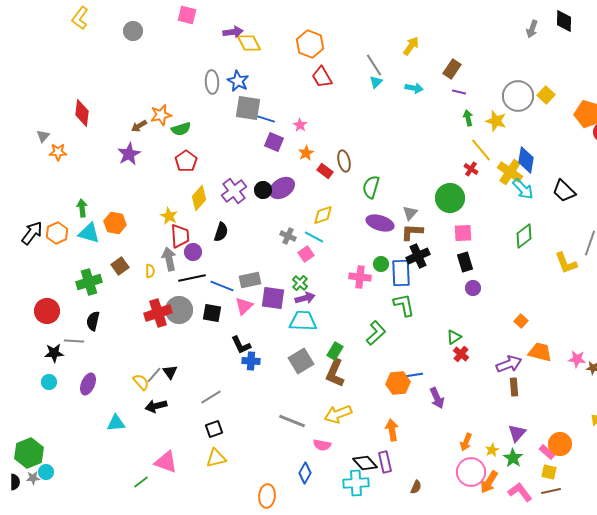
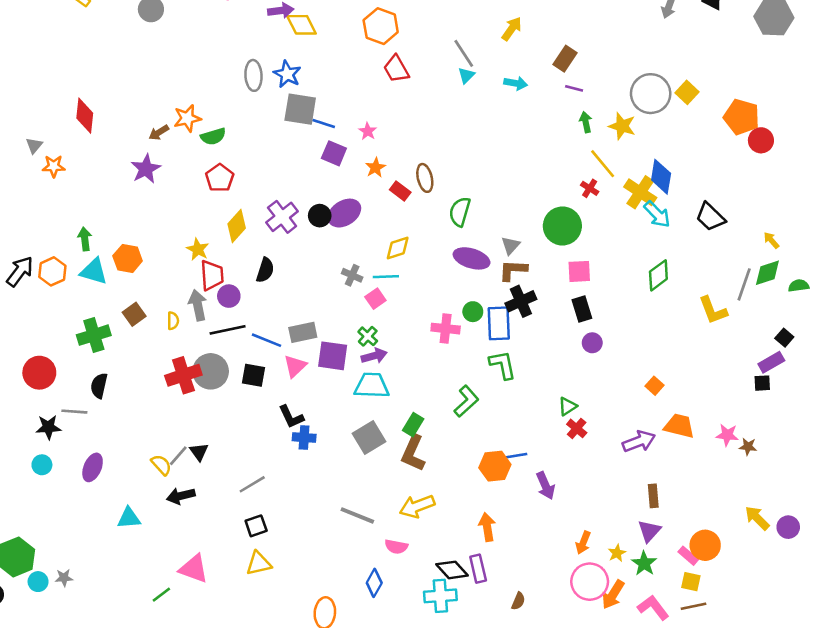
cyan line: (314, 237) -> (386, 277), turned -30
brown rectangle: (514, 387) -> (653, 496), moved
gray star: (33, 478) -> (64, 578), moved

